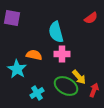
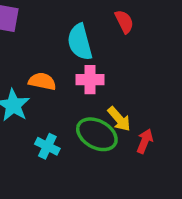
red semicircle: (91, 18) -> (124, 22), moved, turned -80
cyan cross: (37, 93) -> (47, 146), turned -32

